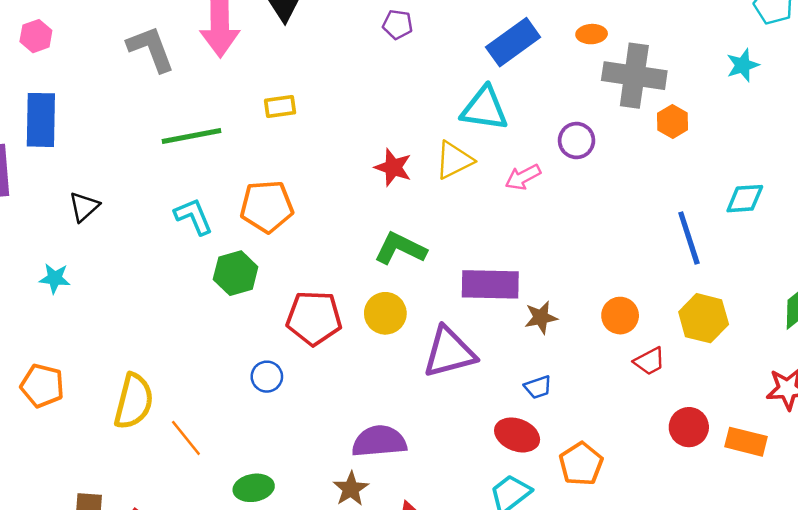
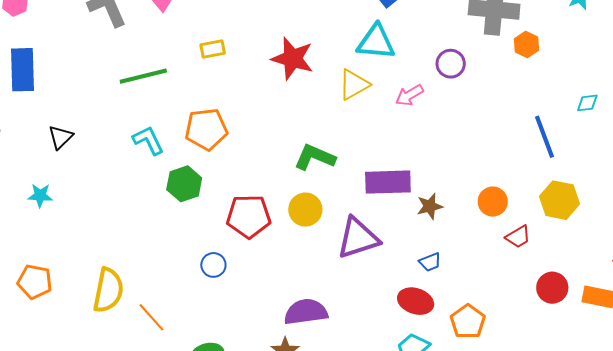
red star: (393, 167) -> (292, 59), moved, size x1.4
cyan diamond: (745, 199) -> (587, 103), size x0.7

